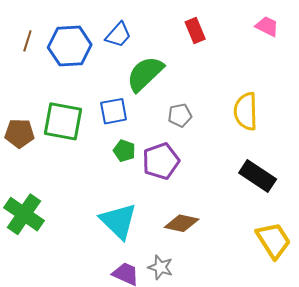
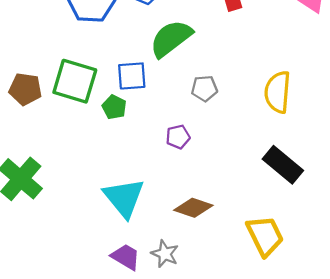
green pentagon: (124, 151) -> (114, 107), moved
purple pentagon: (161, 161) -> (178, 137), size x0.6
yellow trapezoid: (273, 240) -> (265, 236), moved

